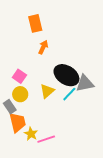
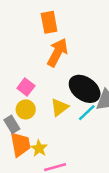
orange arrow: (43, 47) -> (57, 52), size x1.6
yellow star: (31, 134) -> (39, 148), moved

